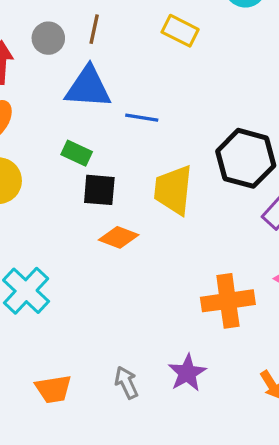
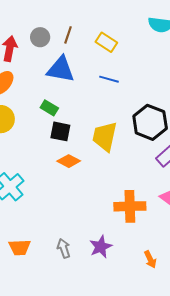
yellow rectangle: (180, 31) -> (106, 42), moved
blue line: (142, 118) -> (109, 79), moved

